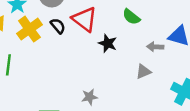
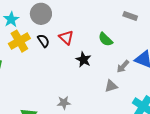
red triangle: (85, 19) -> (66, 37), size x0.7
gray arrow: (155, 47) -> (123, 66), turned -56

